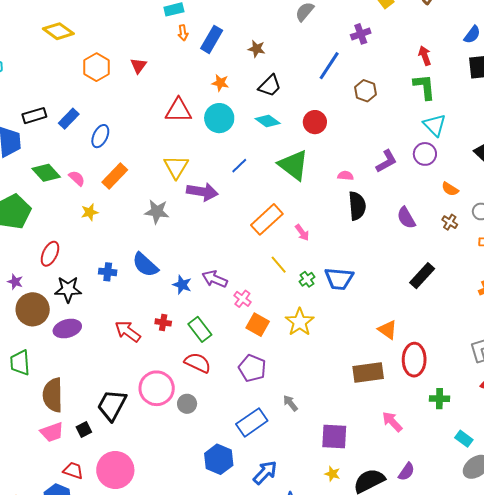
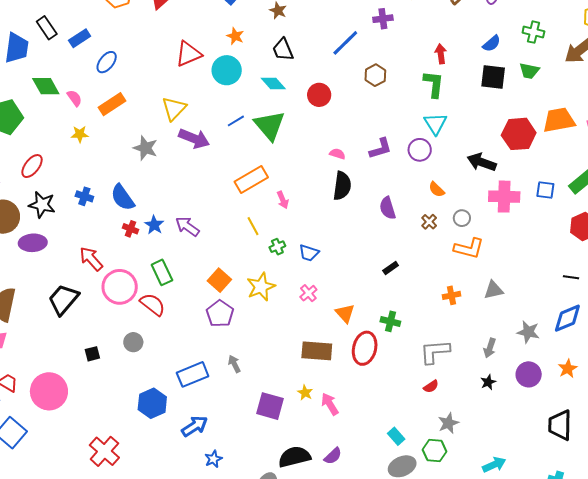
black trapezoid: (270, 86) -> (283, 50), turned 100
red triangle: (178, 110) -> (188, 54), turned -36
black rectangle: (34, 116) -> (47, 28), turned 60
green triangle: (293, 165) -> (270, 125), moved
black rectangle: (422, 276) -> (391, 268), size x0.6
blue trapezoid: (339, 279) -> (309, 253), size x0.7
pink cross: (242, 299) -> (308, 293), moved
red cross: (163, 322) -> (130, 229), moved
purple pentagon: (252, 368) -> (220, 314), moved
pink circle: (157, 388) -> (120, 287), moved
green cross: (439, 399) -> (390, 321), moved
black trapezoid: (112, 405) -> (63, 299), moved
black square: (84, 429) -> (92, 354), moved
yellow star: (332, 474) -> (305, 393), moved

